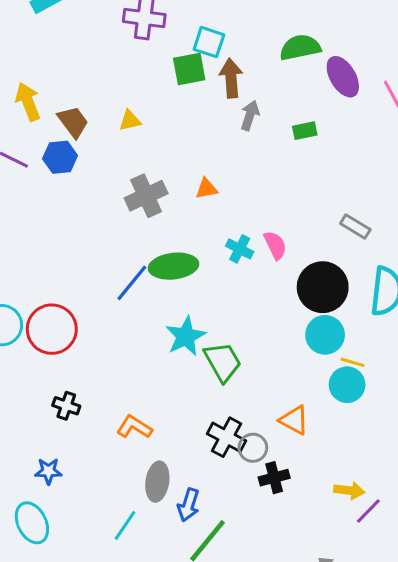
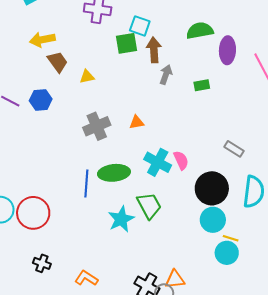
purple ellipse: (343, 77) -> (227, 50), turned 32
yellow arrow: (28, 102) -> (42, 40), moved, turned -80
brown trapezoid: (73, 122) -> (58, 62), moved
cyan cross: (240, 249) -> (158, 162), size x1.5
blue line: (132, 283) -> (86, 183), turned -36
green trapezoid: (223, 362) -> (149, 206), moved
orange triangle: (294, 420) -> (175, 279), moved, turned -35

